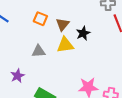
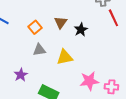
orange square: (40, 19) -> (35, 27), moved, turned 32
yellow triangle: (65, 45) -> (65, 57), moved

